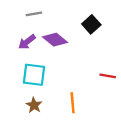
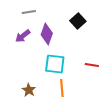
purple diamond: (55, 40) -> (47, 34), turned 70
cyan square: (34, 75) -> (55, 64), moved

